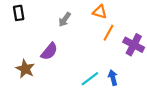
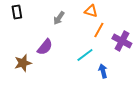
brown star: (25, 69) -> (23, 63), turned 30
cyan line: (90, 79) -> (85, 55), moved

